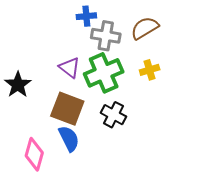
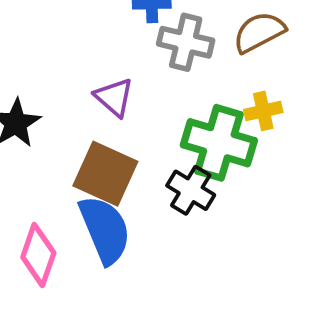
green cross: (104, 73) -> (219, 143), moved, turned 36
blue semicircle: (69, 139) -> (105, 230), size x1.4

